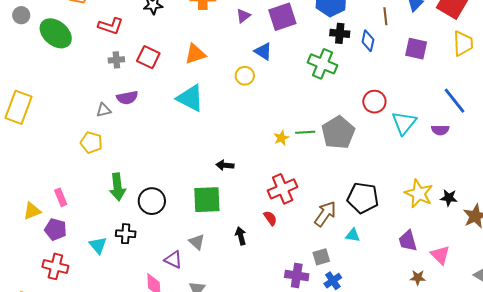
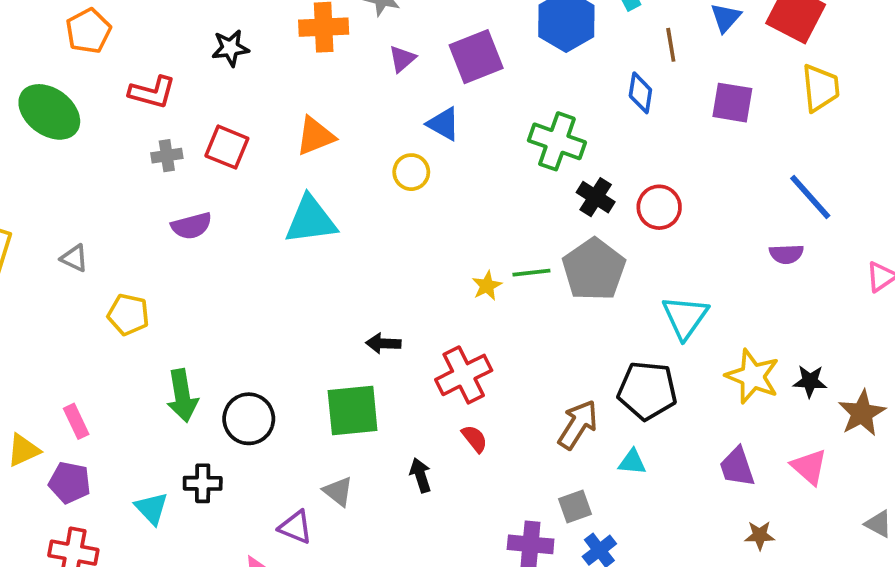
black cross: (340, 33) -> (596, 197), moved, turned 30
cyan triangle: (190, 98) -> (311, 220), turned -32
gray triangle: (104, 110) -> (74, 258), moved, turned 42
cyan triangle: (404, 123) -> (685, 317), moved
red cross: (283, 189) -> (464, 375), moved
pink triangle: (440, 255) -> (809, 467), moved

